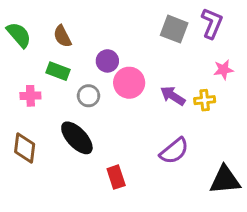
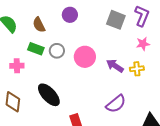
purple circle: (107, 61) -> (70, 15), moved
pink star: (223, 70) -> (143, 44), moved
gray circle: (89, 96) -> (57, 51), moved

